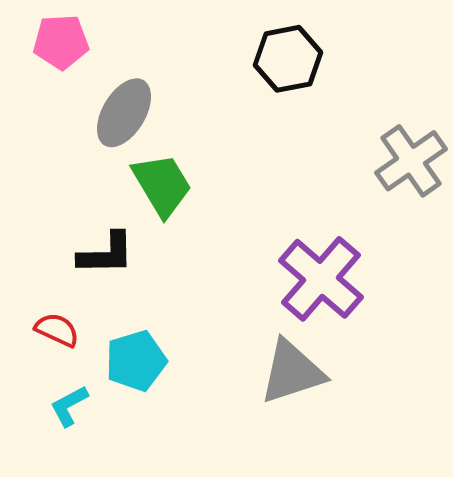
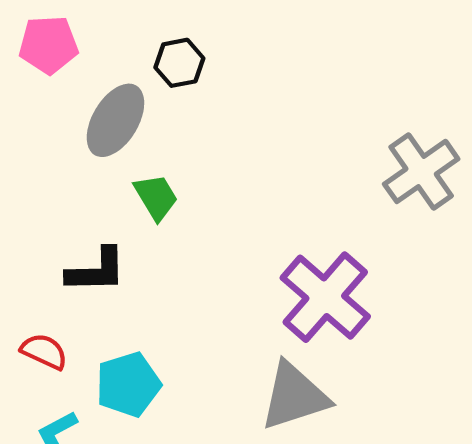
black hexagon: (288, 59) -> (179, 63), moved, size x0.7
green trapezoid: (162, 185) -> (156, 197), size x0.7

